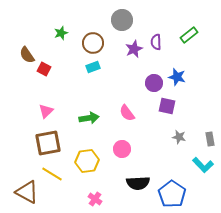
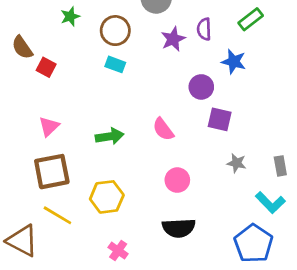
cyan rectangle: (93, 67) -> (115, 64), turned 40
blue star: (177, 77) -> (234, 62), moved
pink circle: (122, 149) -> (177, 180), moved
blue pentagon: (172, 194) -> (253, 243), moved

